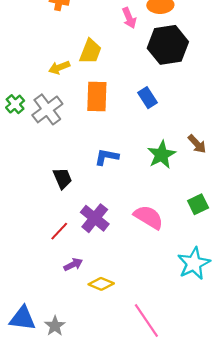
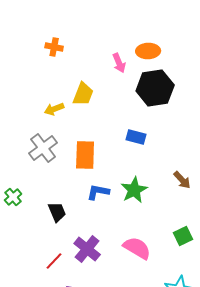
orange rectangle: (97, 97) -> (85, 155), moved
blue rectangle: (147, 98) -> (136, 137), turned -42
green cross: (15, 104) -> (13, 197), moved
green star: (161, 155) -> (134, 190), moved

